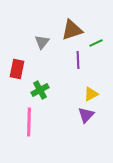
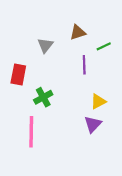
brown triangle: (72, 30) -> (78, 32), size x0.7

